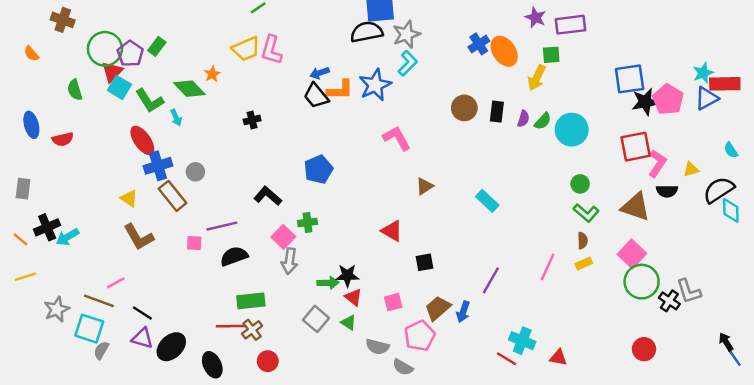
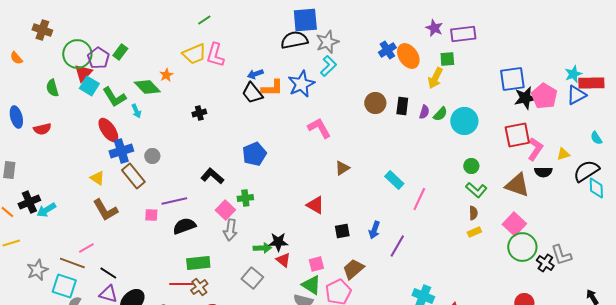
pink line: (548, 267) -> (419, 199), moved
blue arrow: (463, 312) -> (374, 230), moved
green triangle: (349, 323) -> (311, 285), moved, size x1.5

